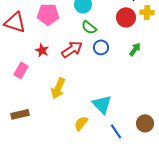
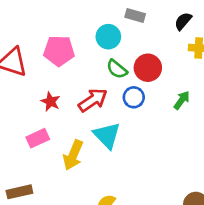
red circle: (126, 17) -> (148, 68), moved
pink rectangle: (21, 70) -> (38, 138), moved, turned 35
cyan triangle: (102, 104) -> (107, 135), moved

